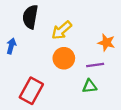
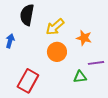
orange star: (106, 43) -> (84, 38), moved
purple line: (95, 65) -> (96, 63), moved

